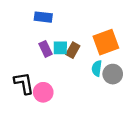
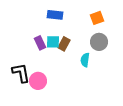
blue rectangle: (43, 17) -> (55, 15), moved
orange square: (106, 42) -> (97, 18), moved, size x0.6
gray circle: (113, 74) -> (99, 42), moved

